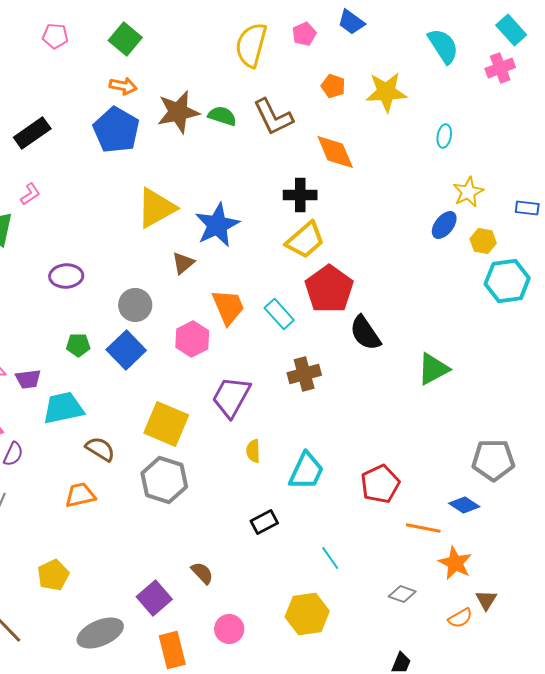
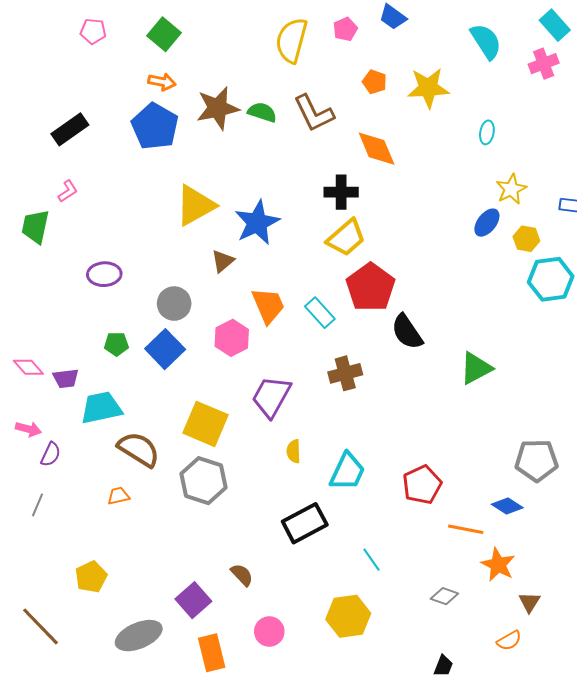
brown semicircle: (100, 449) -> (139, 449), size x1.4
orange trapezoid: (80, 495) -> (118, 496), size x0.7
black rectangle: (264, 522) -> (305, 523), size x1.6
orange semicircle: (460, 618) -> (509, 641), moved

